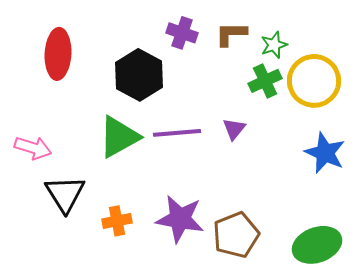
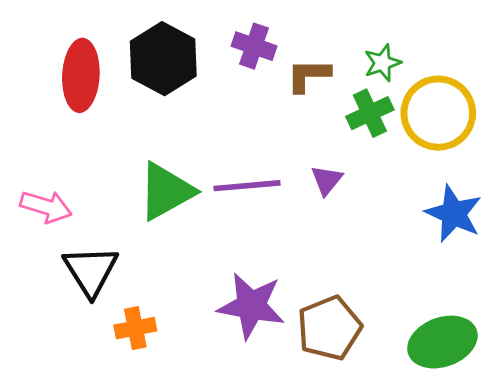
brown L-shape: (231, 34) -> (308, 75), moved
black hexagon: (139, 75) -> (163, 59), moved
orange cross: (117, 221) -> (135, 328), moved

